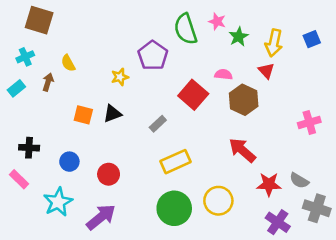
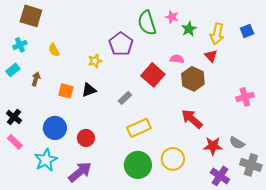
brown arrow: (48, 82) -> (36, 79), moved
black cross: (29, 148) -> (14, 117), moved, turned 35
blue circle: (69, 162) -> (55, 128), size x1.5

